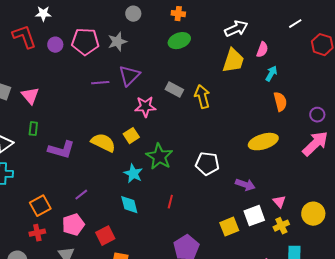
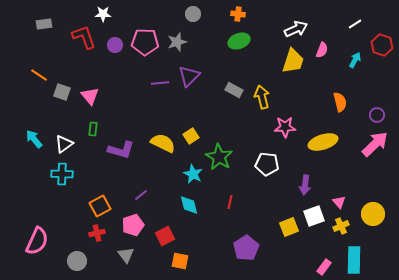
cyan arrow: (271, 74) -> (355, 60), moved
pink star: (145, 107) -> (285, 127), moved
purple arrow: (245, 185) -> (305, 185), turned 78

